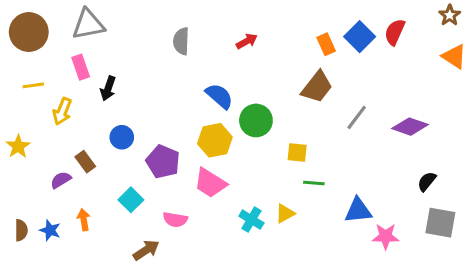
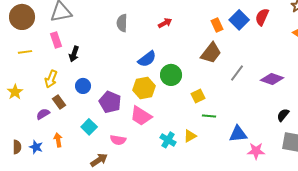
blue semicircle: (219, 96) -> (147, 59), turned 102
yellow arrow: (62, 111) -> (51, 79), moved
yellow square: (297, 152) -> (198, 96), turned -32

